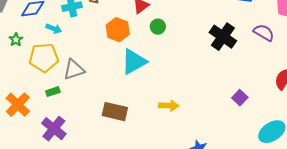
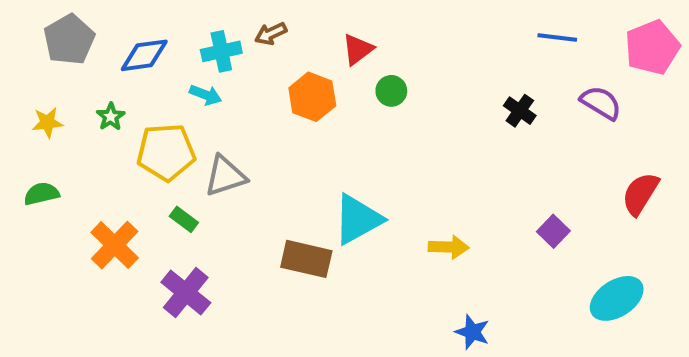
cyan arrow: (54, 29) -> (206, 95), moved
black cross: (223, 37) -> (520, 111), size x0.6
cyan triangle: (134, 62) -> (358, 219), moved
green rectangle: (53, 92) -> (184, 219), turned 56
yellow arrow: (169, 106) -> (449, 247), moved

